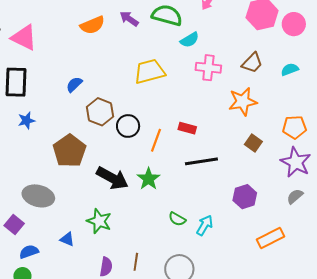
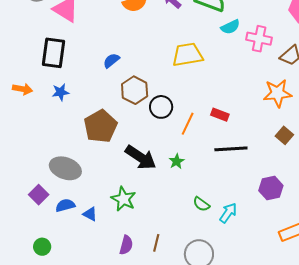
pink cross: (208, 68) -> (259, 39), moved
green star: (148, 179) -> (177, 161), size x0.7
blue semicircle: (29, 252) -> (65, 205), moved

